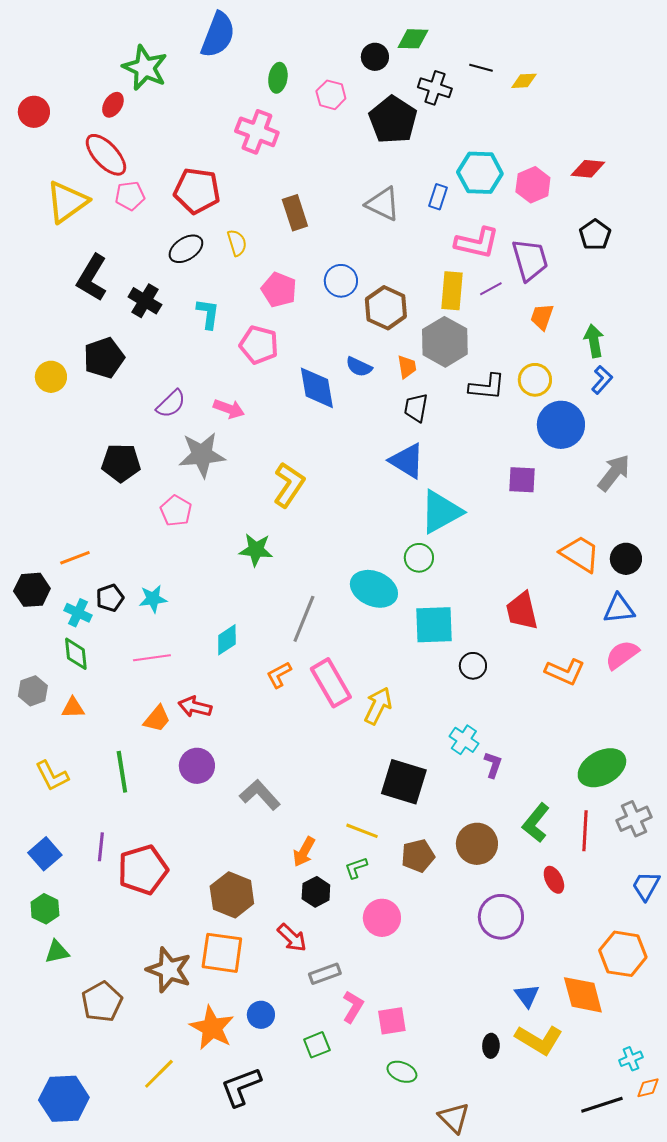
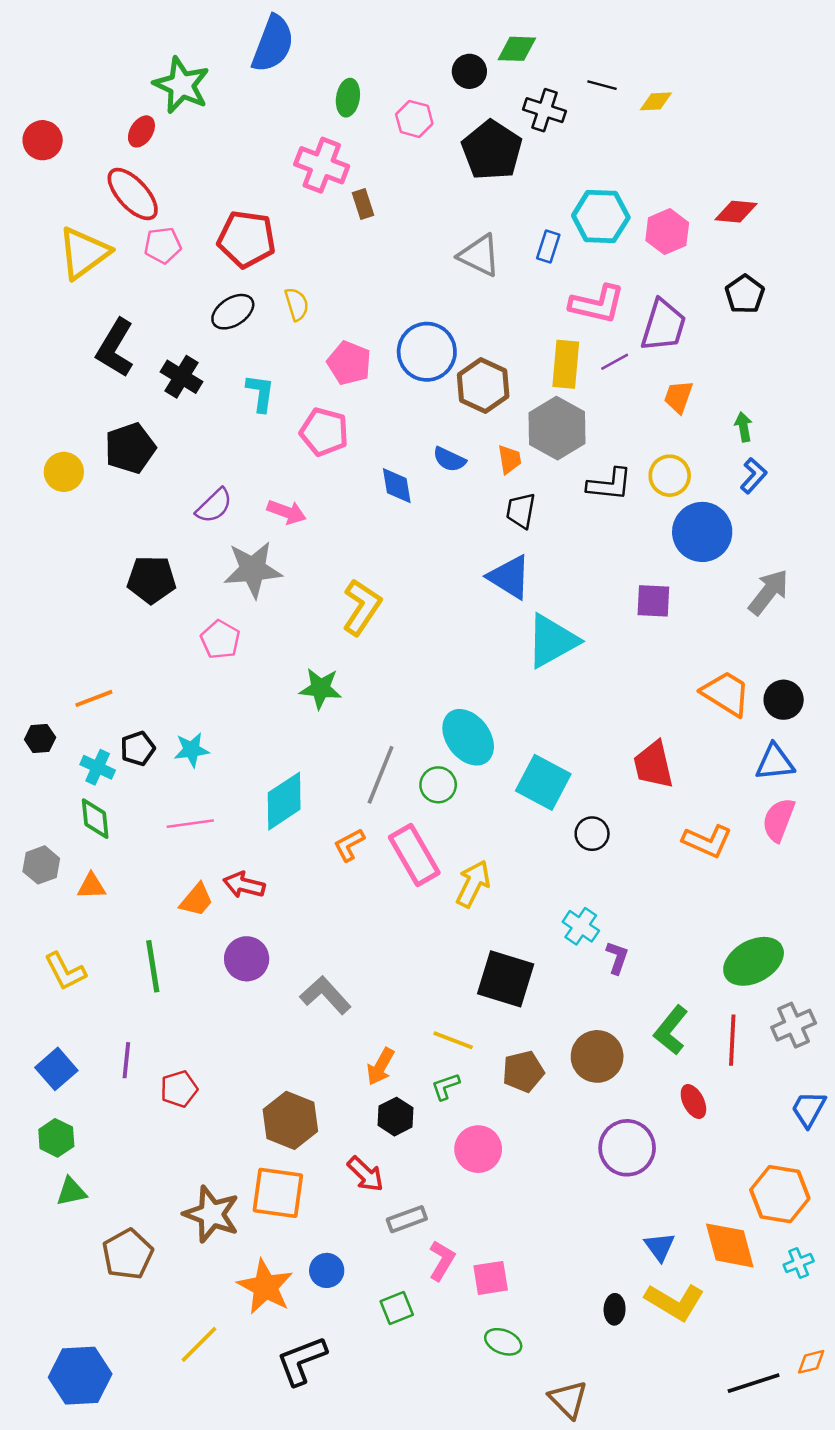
brown rectangle: (295, 213) -> (363, 204), moved, size x0.7
purple trapezoid: (530, 260) -> (663, 325), turned 33
blue circle: (341, 281) -> (427, 352), size x1.4
green arrow: (594, 341) -> (744, 427), size x0.7
blue diamond: (317, 388) -> (397, 486), size x0.7
green circle: (419, 558) -> (438, 785), moved
cyan ellipse: (374, 589) -> (468, 737), turned 30
black hexagon: (32, 590) -> (40, 739), size x0.7
cyan square: (434, 625) -> (543, 782), turned 30
cyan diamond: (227, 640) -> (284, 801), size x1.5
pink semicircle: (622, 655) -> (779, 820), turned -33
red pentagon: (143, 870) -> (179, 1089), size x0.6
cyan cross: (631, 1059) -> (799, 1263), moved

